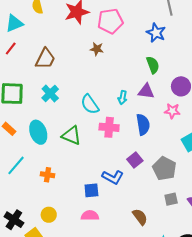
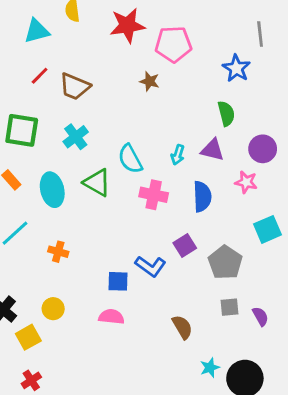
red line: (11, 49) -> (40, 76), moved
brown trapezoid: (45, 59) -> (75, 87), turned 80
green triangle: (71, 135) -> (97, 183), moved

